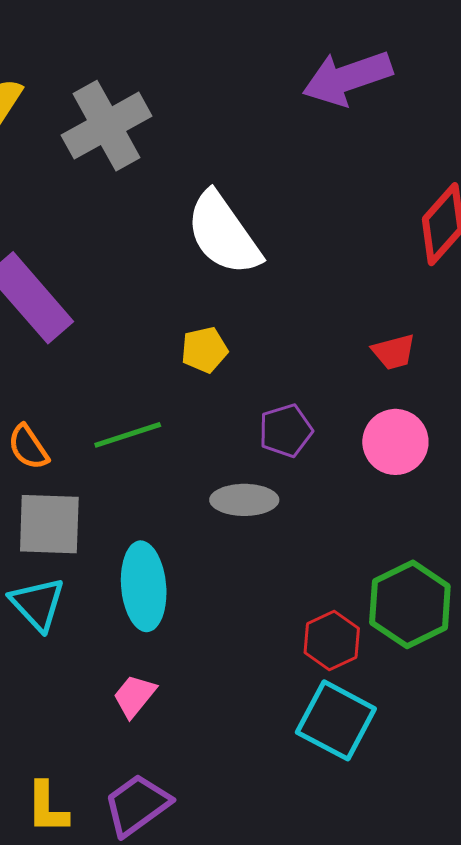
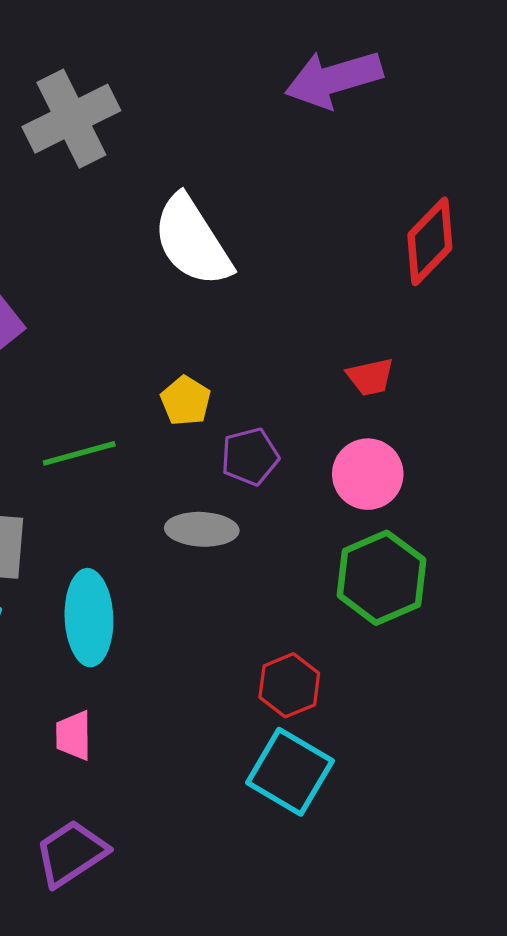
yellow pentagon: (204, 350) -> (186, 401), moved, turned -30
green hexagon: (410, 604) -> (381, 578), moved
pink trapezoid: (134, 696) -> (74, 735), turned -42

